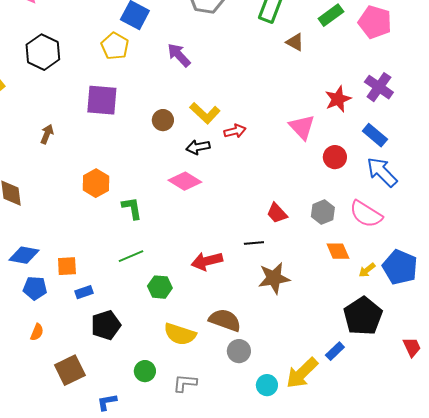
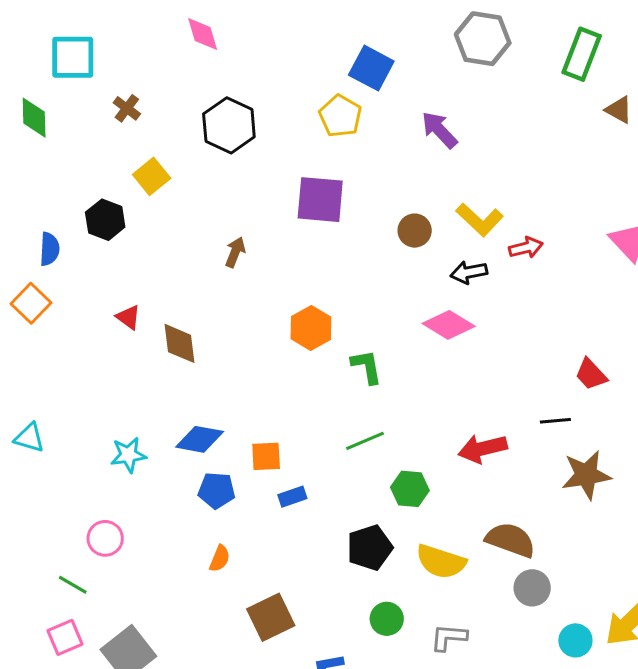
black pentagon: (106, 325) -> (370, 548), moved

